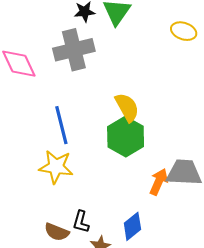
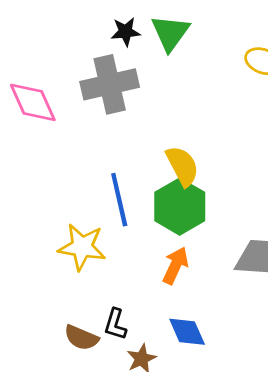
blue line: (61, 125) -> (119, 200), moved
orange arrow: (159, 182) -> (175, 266), moved
blue diamond: (132, 226) -> (187, 332), turned -76

